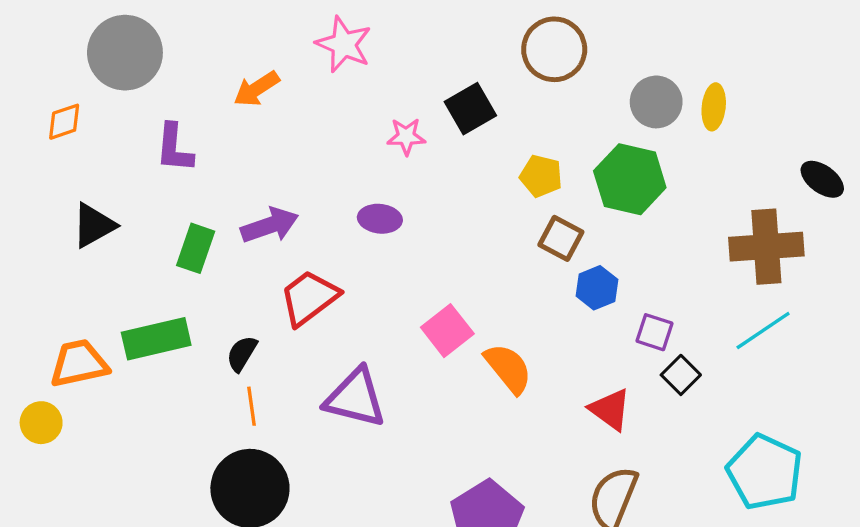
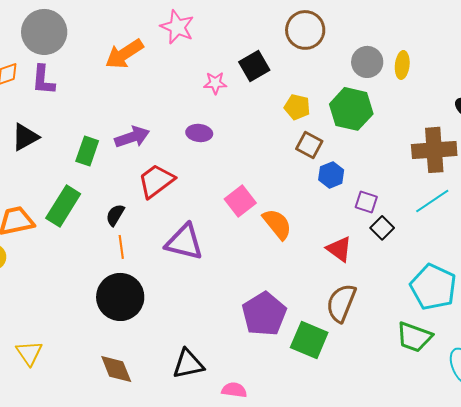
orange arrow: (257, 89) -> (124, 54), size x1.4
purple L-shape: (174, 148) -> (43, 80), moved
green rectangle: (156, 339) -> (63, 206), turned -45

